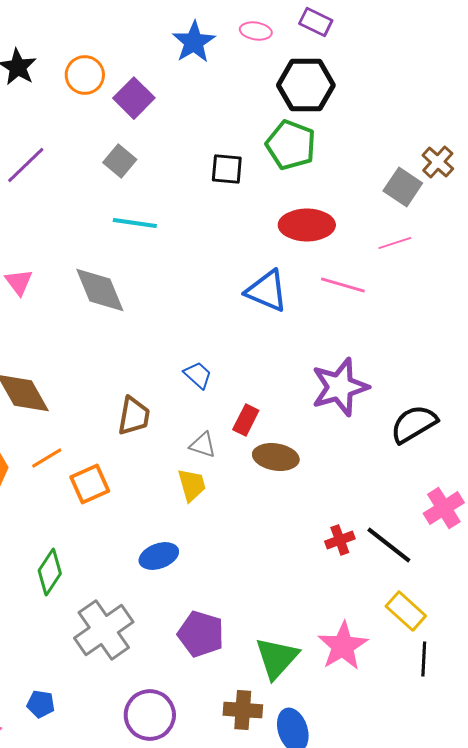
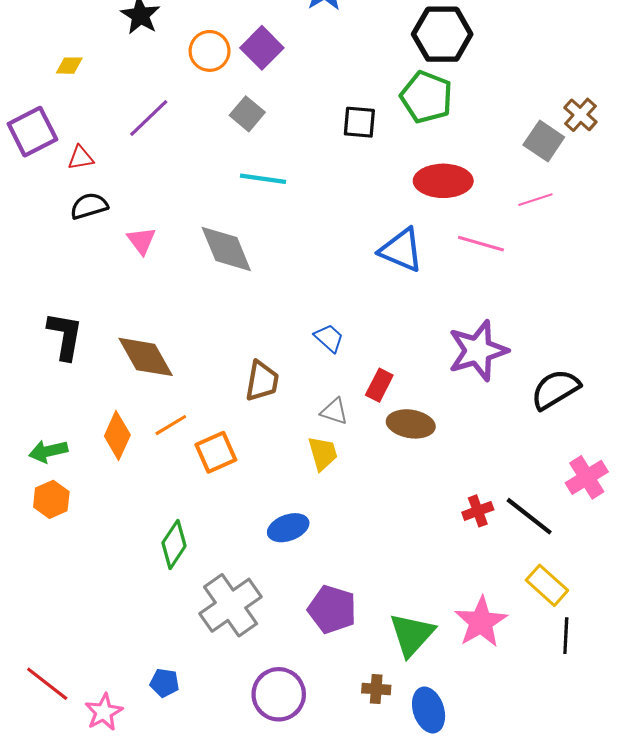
orange circle: (85, 75) -> (210, 51), moved
brown cross: (243, 710) -> (376, 689), size x0.7

